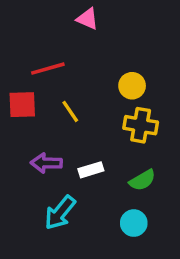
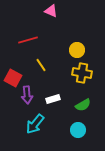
red square: (22, 105) -> (13, 78), moved, turned 30
purple arrow: (46, 163) -> (27, 95), turned -96

